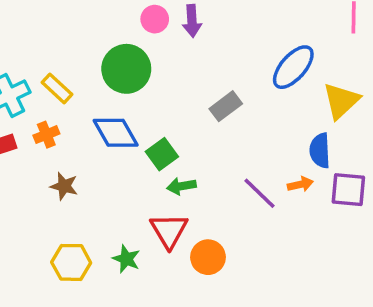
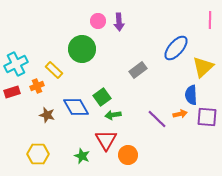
yellow rectangle: (57, 88) -> (54, 70), moved
blue diamond: (116, 133) -> (76, 107), moved
yellow hexagon: (71, 262) -> (38, 154), moved

